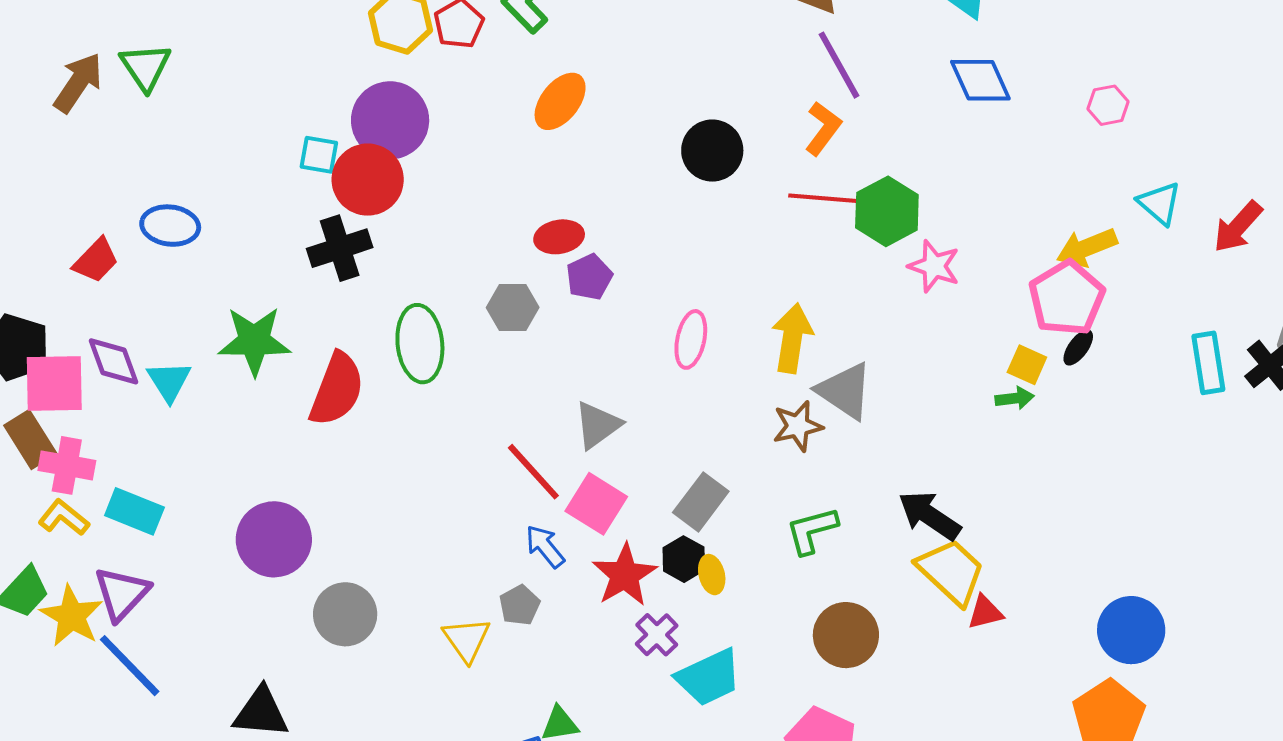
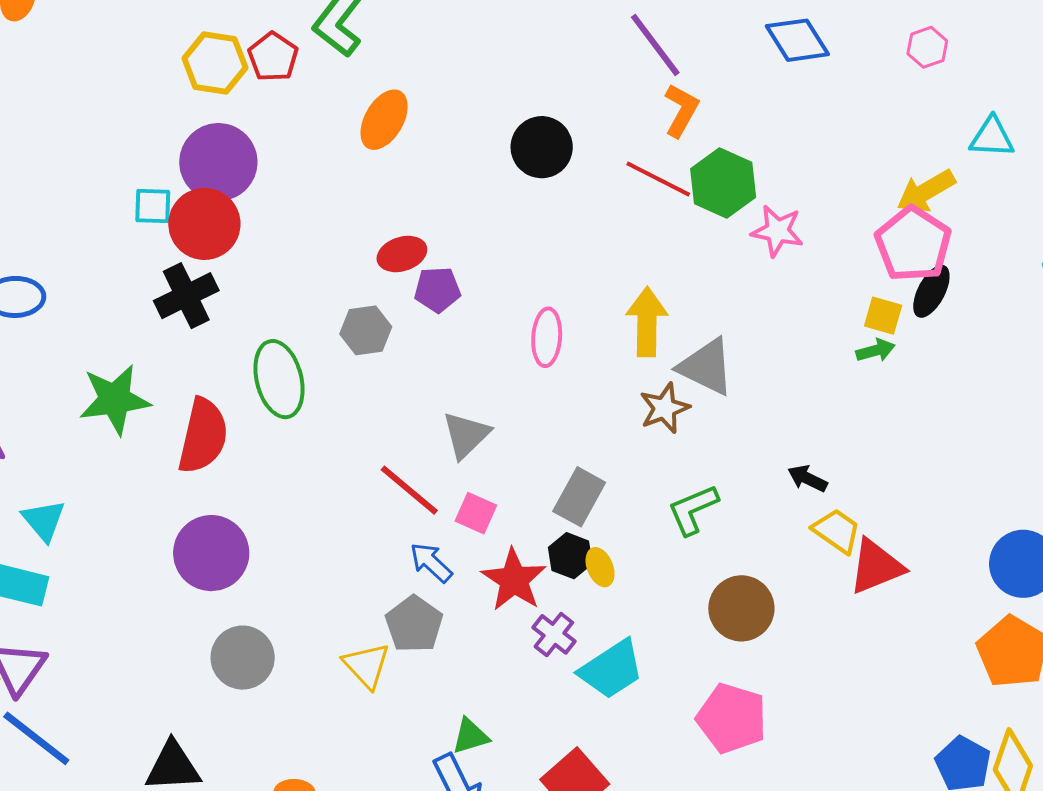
orange L-shape: (823, 128) -> (681, 110), moved
red line: (823, 198) -> (658, 179), turned 30
cyan triangle: (1159, 203) -> (992, 137), turned -30
purple pentagon: (589, 277) -> (437, 290), turned 30
black ellipse: (1078, 347) -> (931, 291), size x1.4
cyan triangle: (169, 381) -> (44, 520), moved
pink square: (596, 504) -> (476, 513), size x0.7
black arrow: (929, 516) -> (807, 478), size x0.6
purple circle: (274, 539) -> (211, 553), moved
yellow trapezoid: (951, 572) -> (837, 531), size x0.7
gray pentagon: (520, 605) -> (414, 624), size x1.4
red triangle: (985, 612) -> (876, 566), size x1.6

